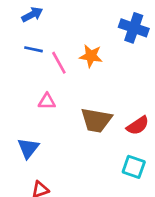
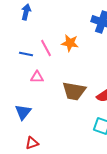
blue arrow: (32, 15) -> (26, 12), turned -49
blue line: (33, 49) -> (26, 54), moved

